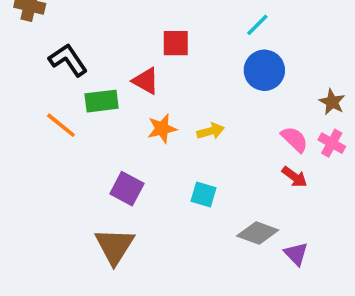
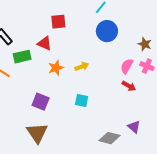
pink semicircle: (294, 139) -> (127, 66), turned -98
gray diamond: (258, 233) -> (110, 138), moved

